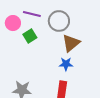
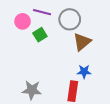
blue star: (66, 64) -> (84, 72), moved

